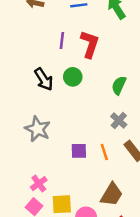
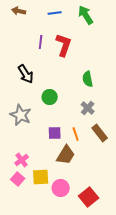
green circle: (73, 77) -> (50, 97), moved
green semicircle: (119, 85) -> (88, 79), turned -35
brown trapezoid: (112, 194) -> (66, 155), moved

